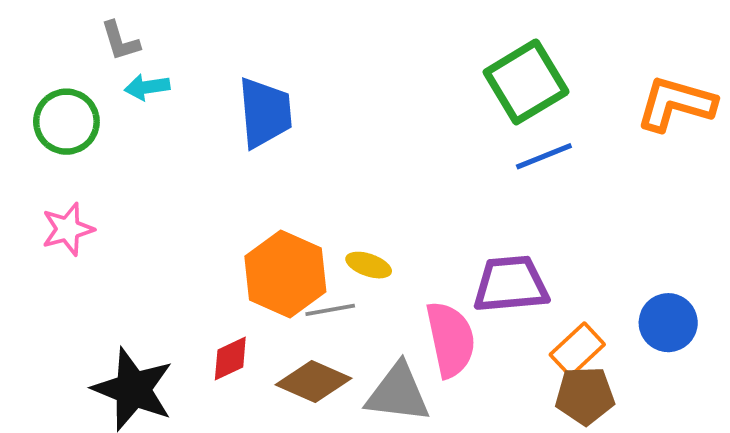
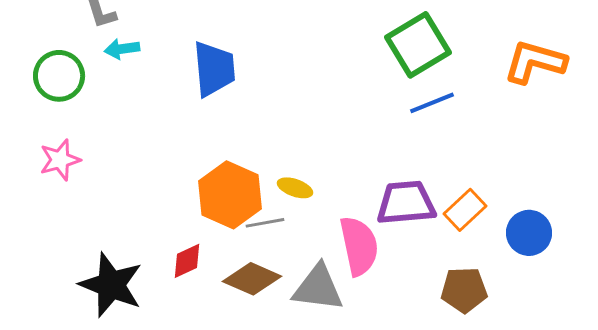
orange rectangle: (577, 350) -> (465, 210), moved

